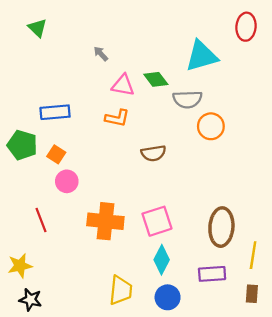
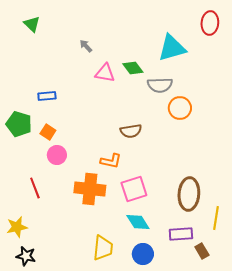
blue rectangle: (55, 112) -> (47, 96), size x0.7
orange L-shape: (117, 118) -> (111, 161), moved
cyan diamond: (162, 260) -> (138, 222), turned -60
brown rectangle: (252, 294) -> (202, 251), moved, turned -35

